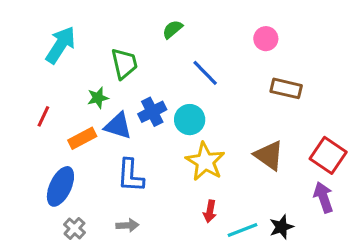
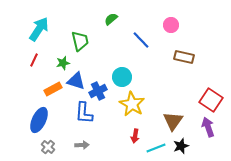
blue line: (205, 73) -> (141, 40), moved
blue cross: (152, 112) -> (98, 91), moved
red line: (43, 116) -> (34, 60), moved
brown triangle: (269, 155) -> (173, 121), moved, turned 30

